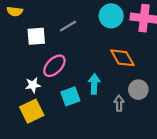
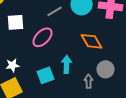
gray line: (68, 26) -> (55, 11), moved
pink ellipse: (54, 66) -> (43, 37), moved

